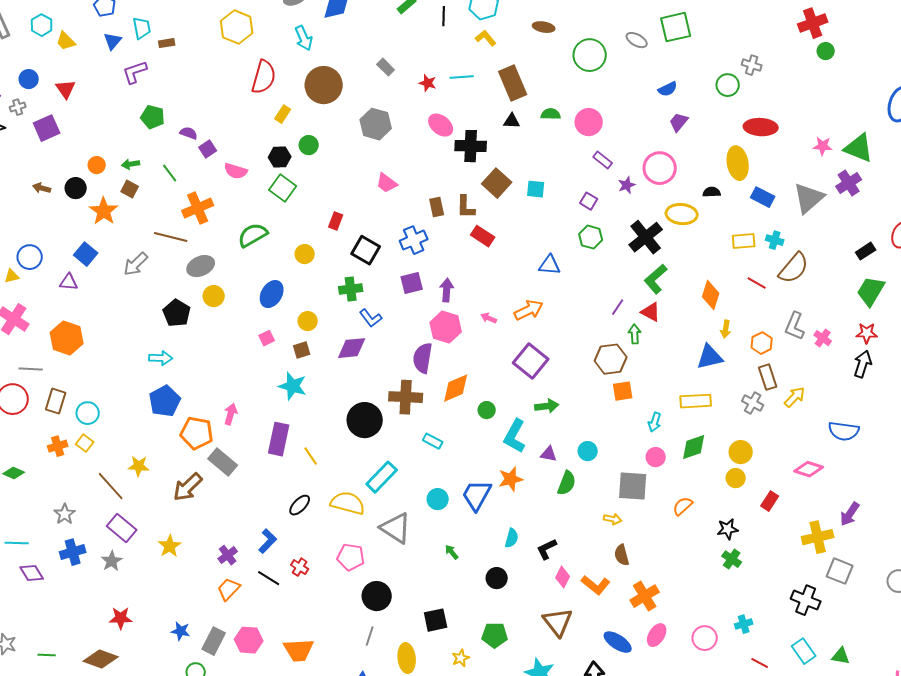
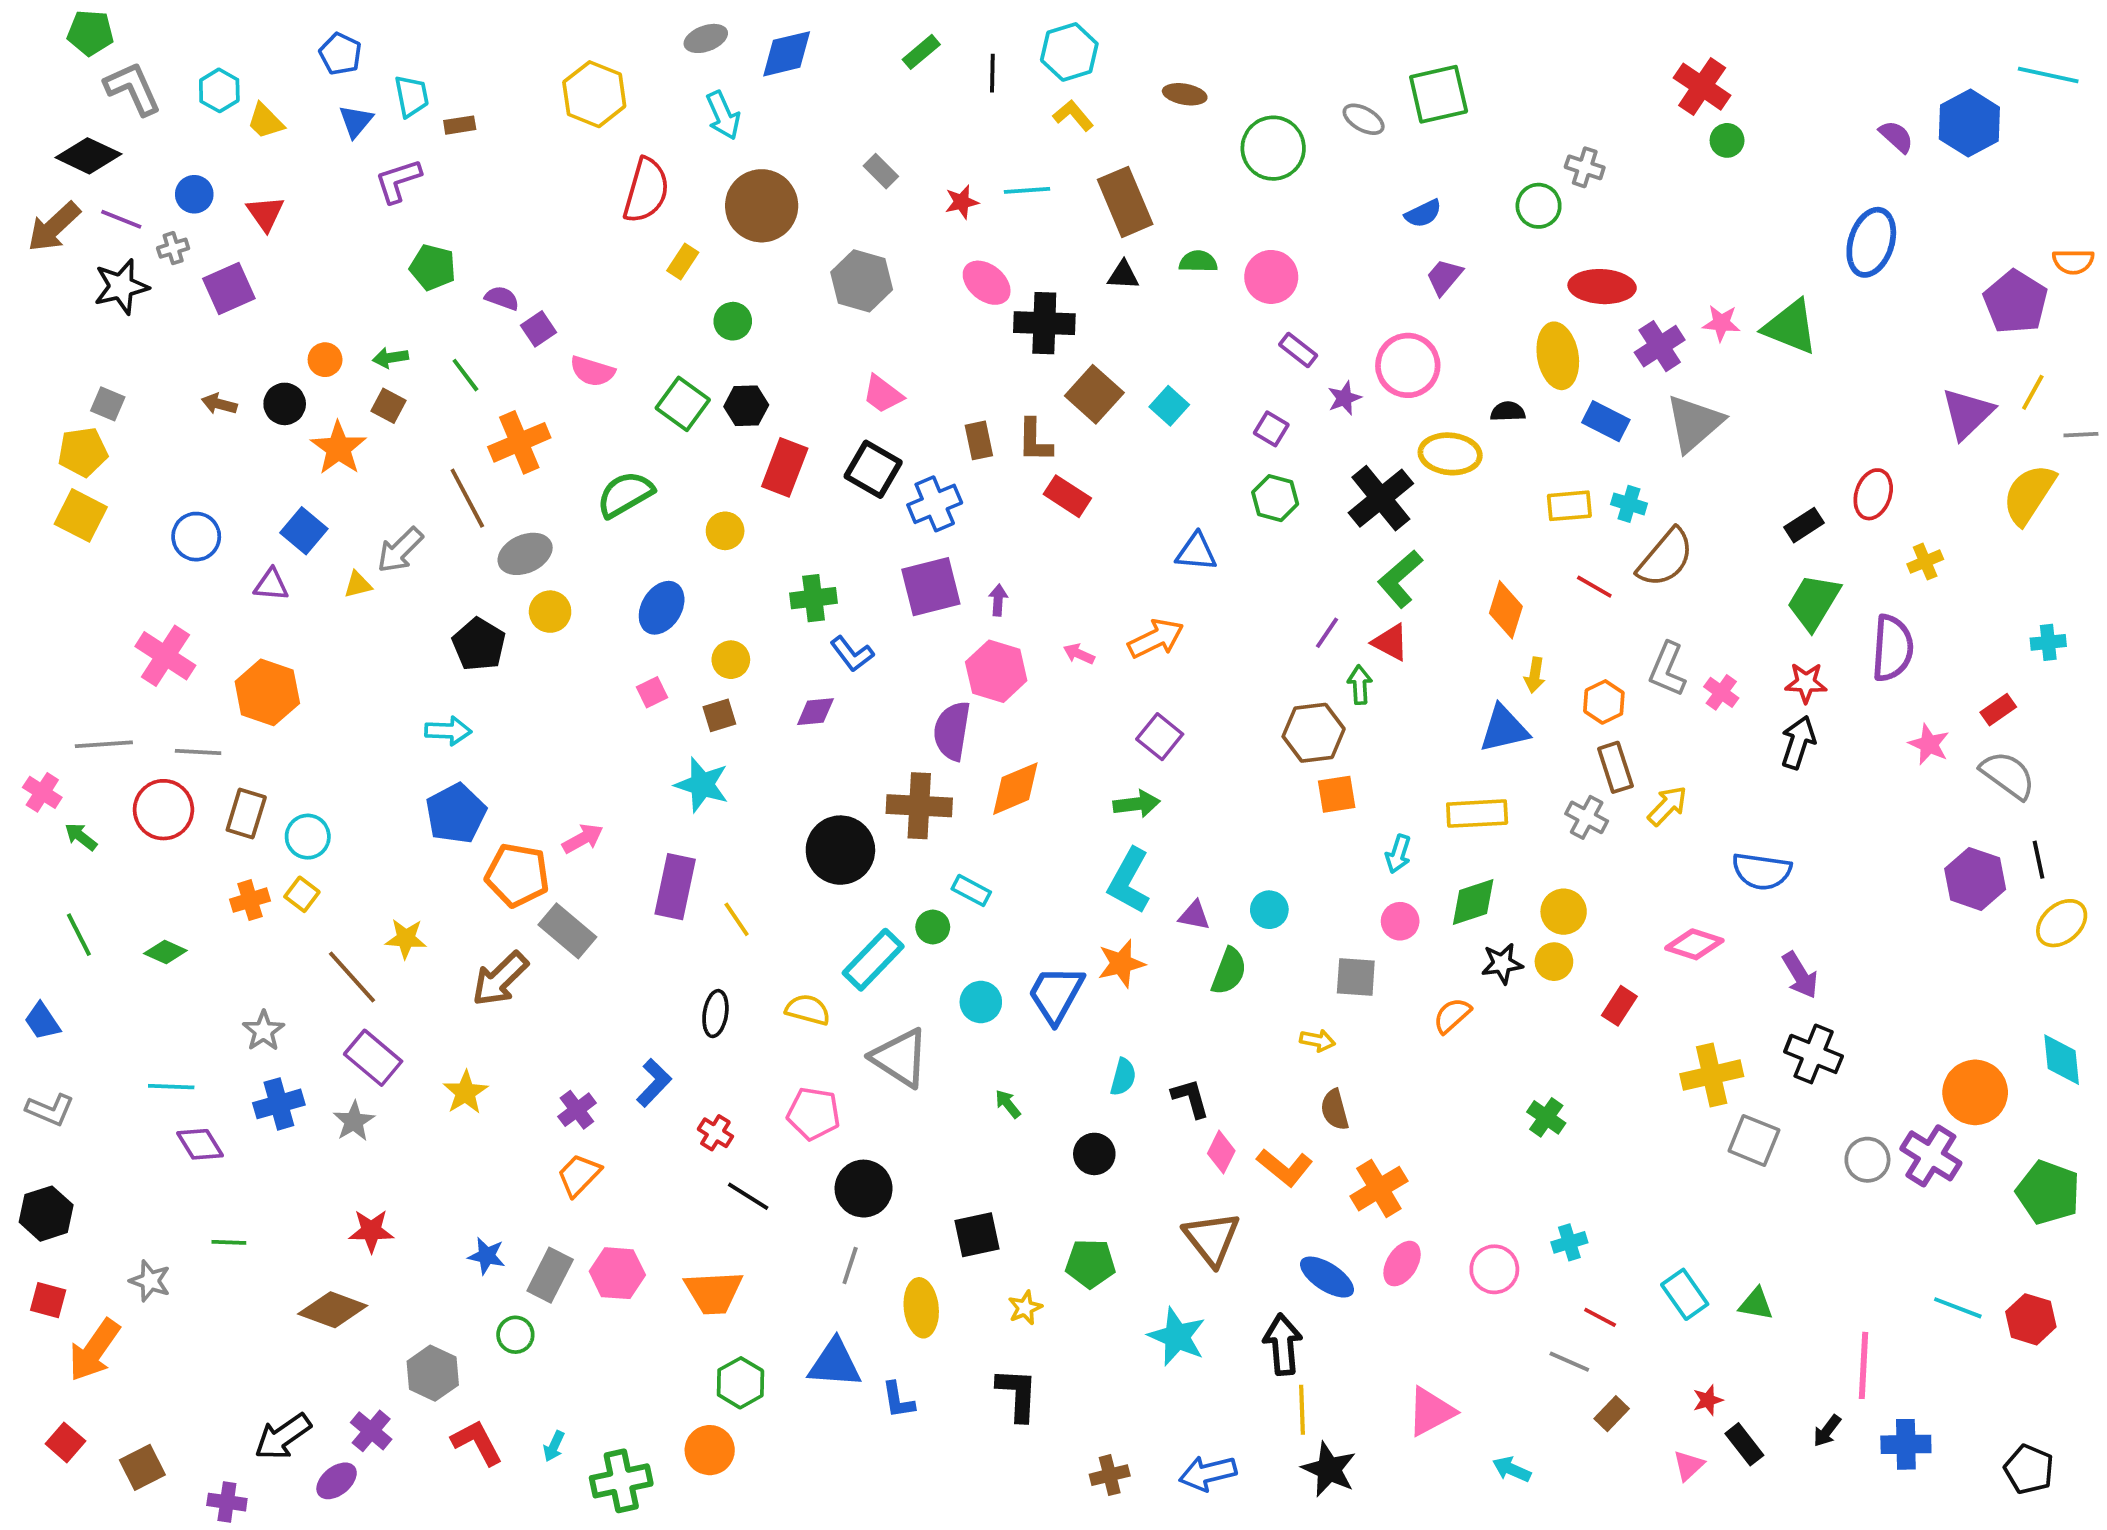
red cross: (813, 23) -> (1702, 87), turned -36
red star: (428, 83) -> (962, 202), turned -30
black hexagon: (280, 157) -> (746, 406), moved
purple cross: (849, 183) -> (1660, 346), moved
cyan square: (536, 189) -> (1169, 406), turned 36
red rectangle: (336, 221) -> (785, 467), size x1.6
brown line: (171, 237) -> (467, 498), turned 48
black square: (366, 250) -> (873, 469), moved
yellow triangle: (12, 276) -> (358, 585), moved
purple square: (412, 283) -> (931, 587), size x1.4
purple arrow: (447, 290) -> (998, 600), size x0.7
purple diamond: (352, 348) -> (815, 712), size x0.7
purple square: (531, 361) -> (1160, 737), size x0.7
green arrow: (547, 406) -> (1137, 804), moved
green circle: (487, 410) -> (933, 927), moved
pink arrow: (231, 414) -> (583, 839), turned 45
gray square: (633, 486) -> (1356, 977), size x0.7
yellow semicircle: (348, 503) -> (808, 1010), size x0.7
black ellipse: (300, 505) -> (715, 1014), turned -35
purple arrow: (850, 514) -> (1800, 975), moved, turned -65
black star: (728, 529) -> (1502, 964), moved
black L-shape: (547, 549) -> (1190, 1098), turned 100
black line: (269, 578) -> (748, 1196), moved
black cross: (806, 600) -> (1814, 1054), moved
green line: (47, 655) -> (229, 1242), moved

